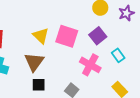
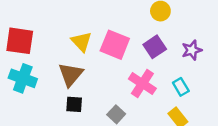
purple star: (126, 13) -> (192, 50), moved
cyan rectangle: (118, 55) -> (181, 87), moved

